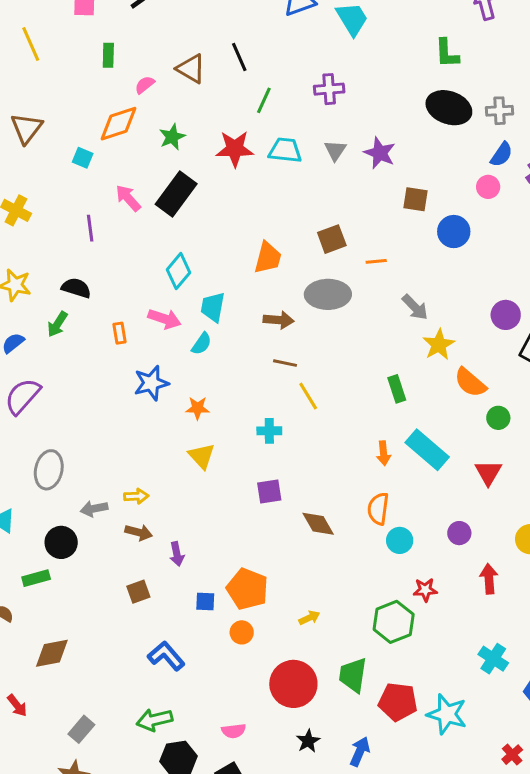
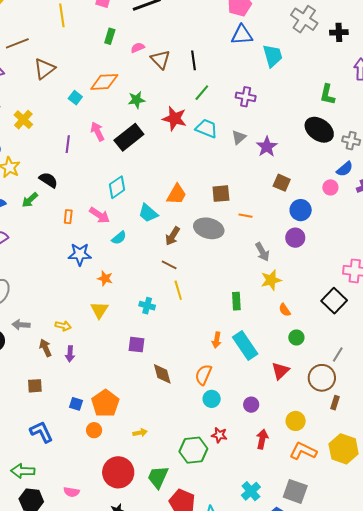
pink semicircle: (145, 85) -> (138, 48), moved
cyan trapezoid: (213, 307) -> (148, 213), moved, turned -75
purple circle: (506, 315) -> (295, 238), moved
brown arrow: (279, 320) -> (173, 236), turned 102
orange semicircle: (470, 383) -> (285, 310), size x0.6
yellow arrow: (136, 496) -> (63, 326), moved
brown arrow: (139, 532) -> (45, 348), turned -144
purple arrow: (177, 554) -> (70, 354), moved

